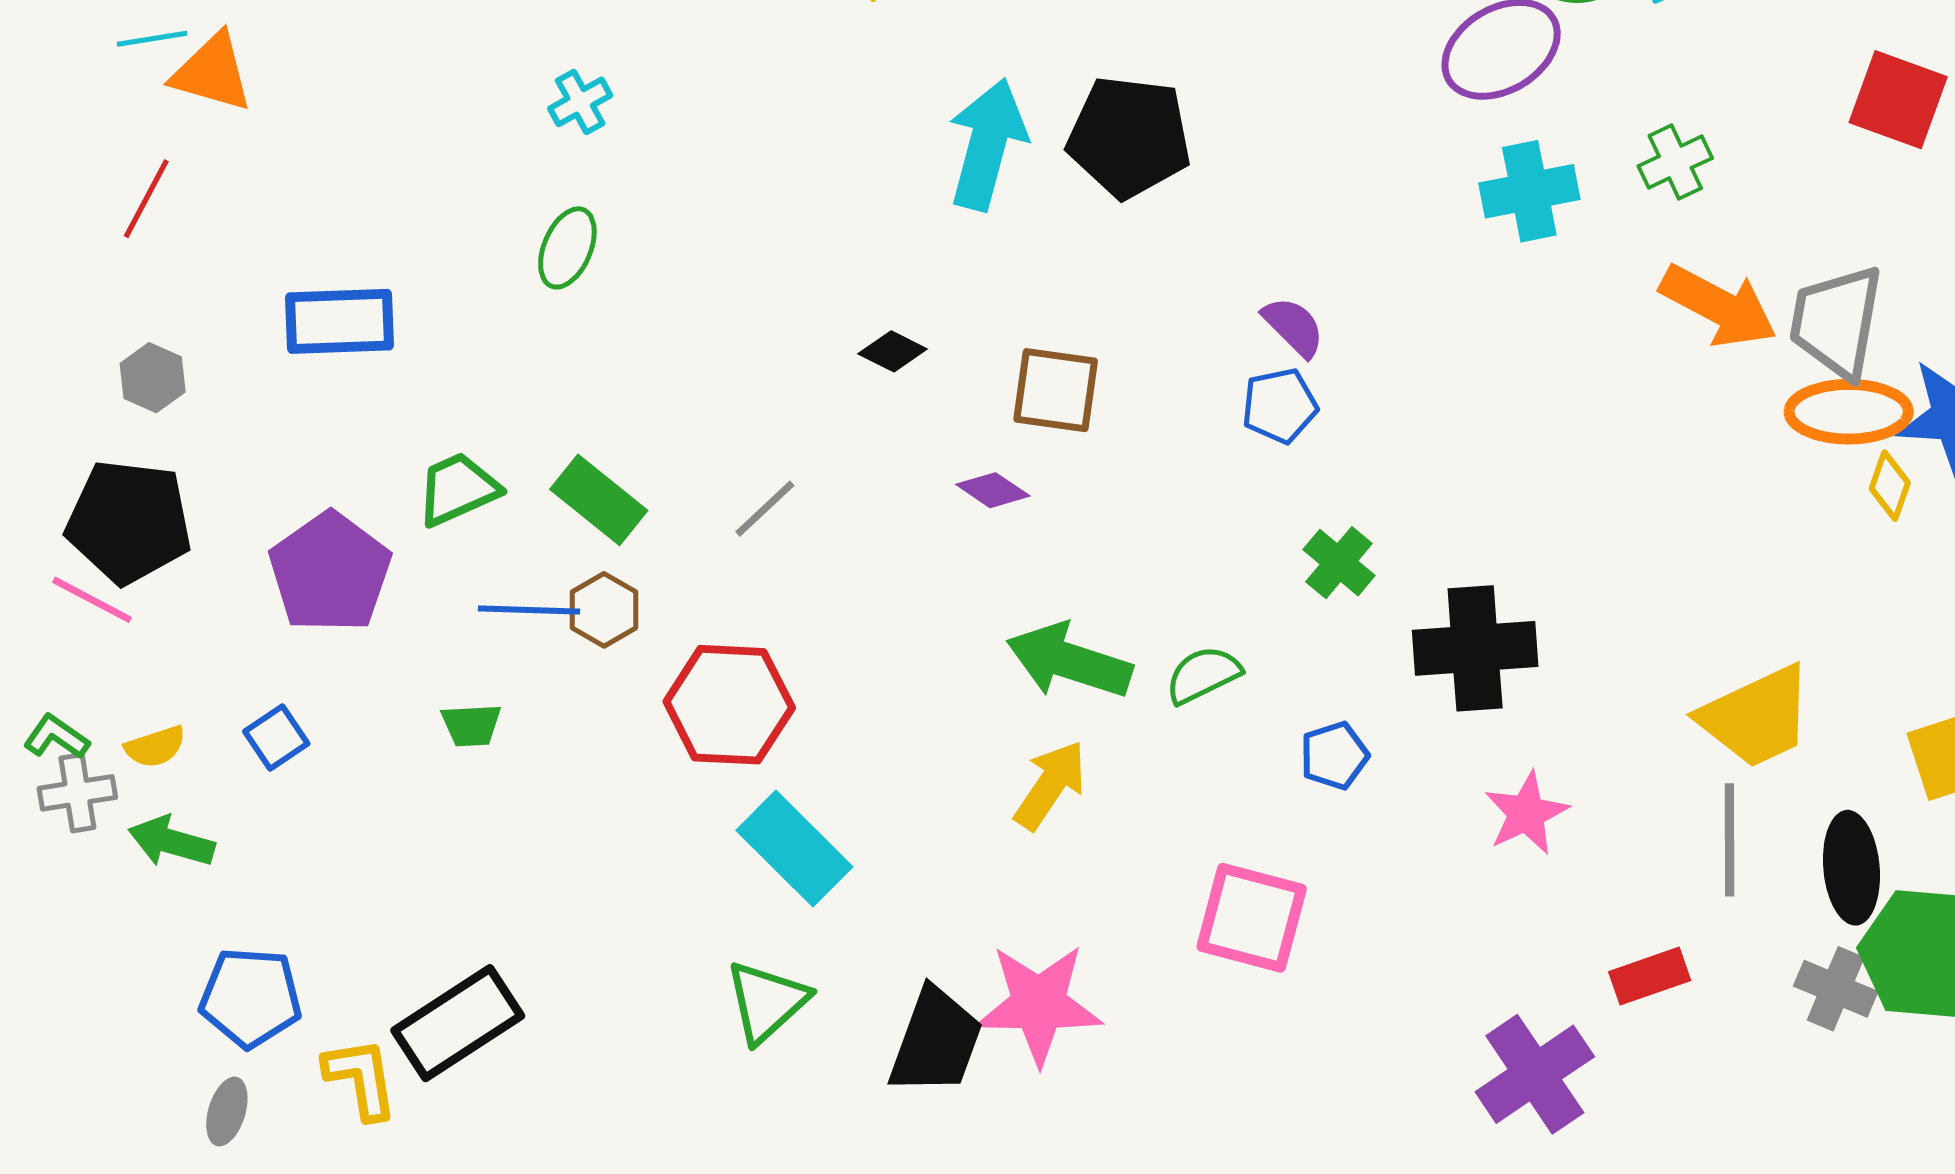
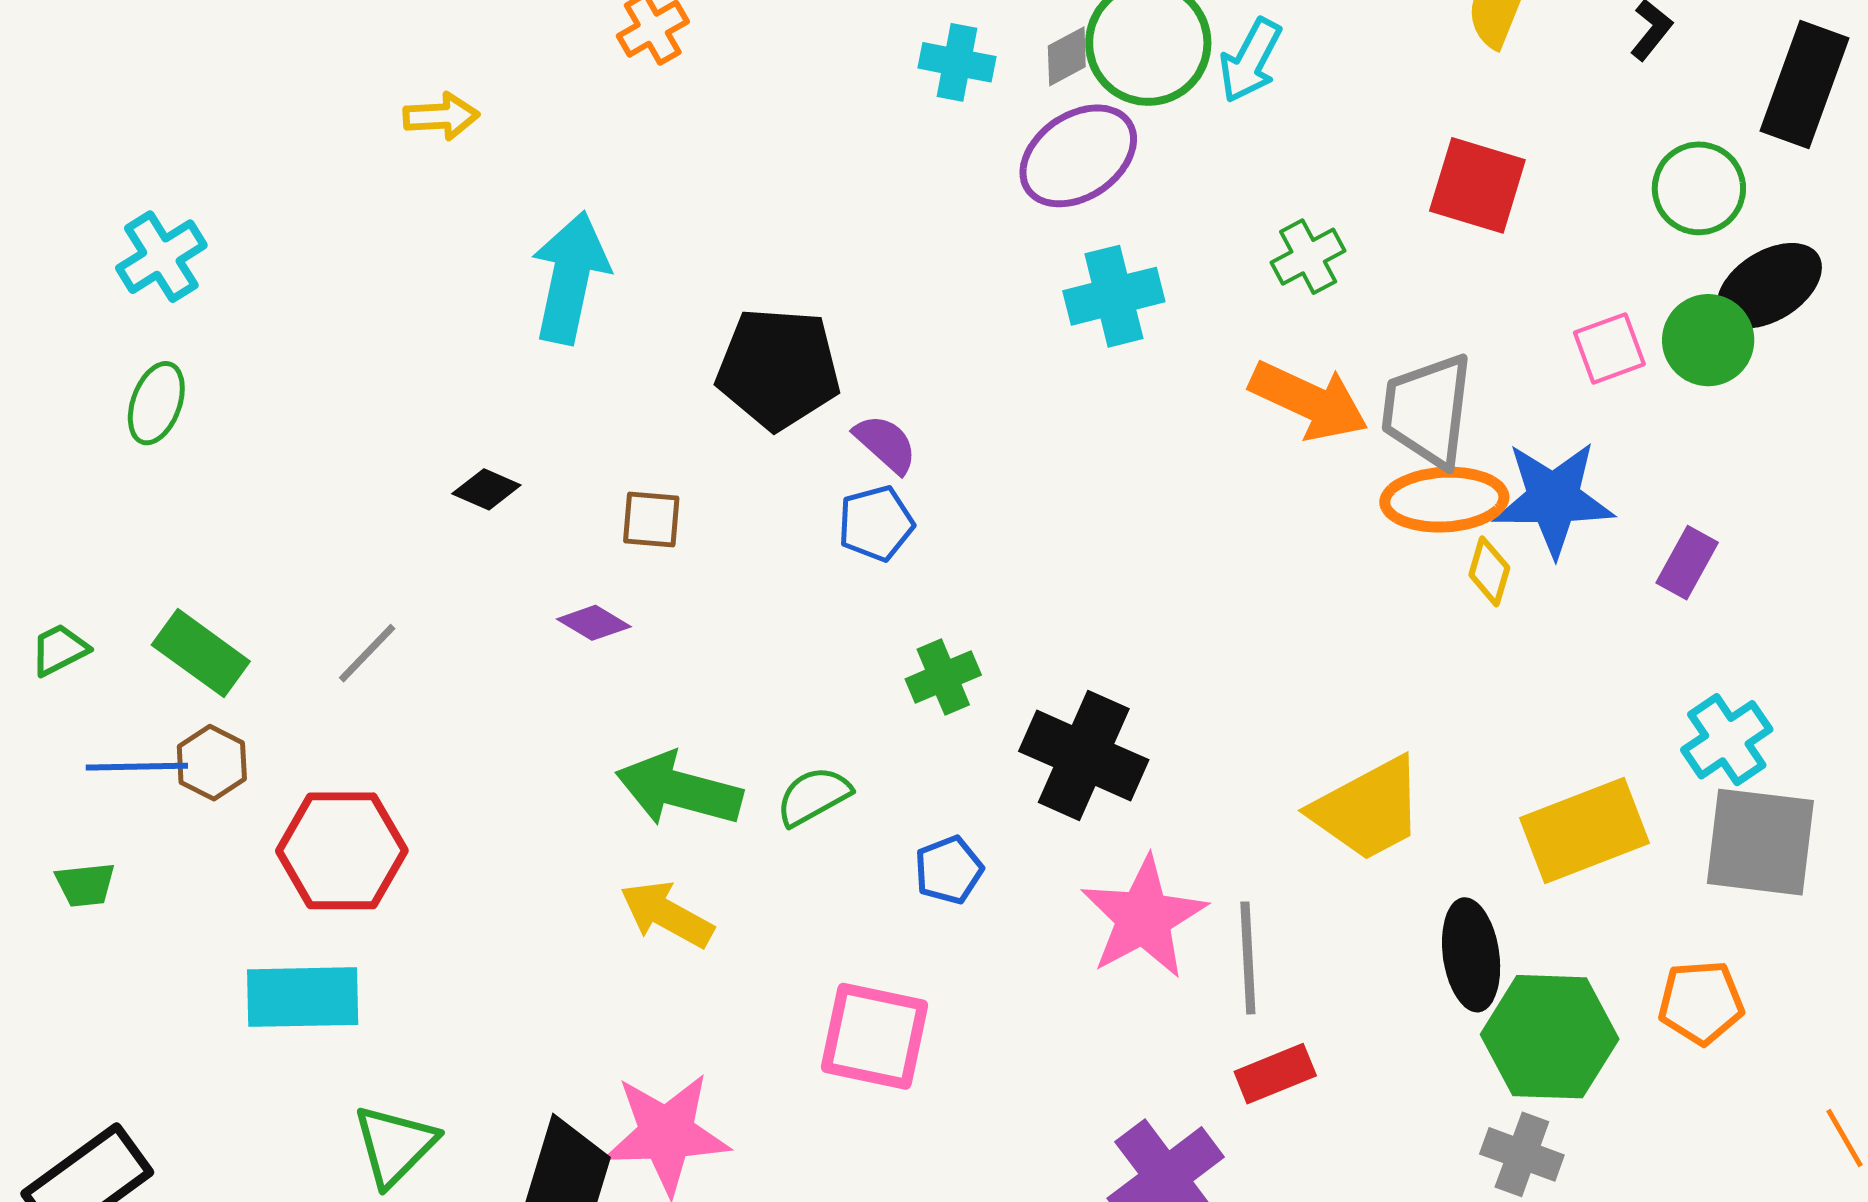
cyan cross: (580, 102) -> (161, 257), size x1.4
black pentagon: (1129, 137) -> (778, 368), moved
green cross: (1675, 162) -> (1308, 257), moved
brown square: (1056, 390) -> (651, 520), size x0.7
green trapezoid: (458, 489) -> (59, 650), size x0.7
green cross: (1339, 563) -> (943, 677), turned 30
black cross: (1475, 648) -> (1084, 756), turned 31
yellow arrow: (1050, 785) -> (667, 914), turned -92
pink star: (1526, 813) -> (1144, 918), size x1.5
gray line: (1729, 840) -> (1248, 958), moved
cyan rectangle: (794, 849) -> (303, 997), moved, turned -43
gray cross: (1836, 989) -> (1522, 1154), moved

